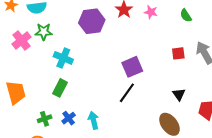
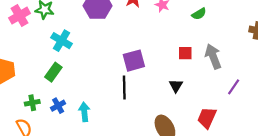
green semicircle: (186, 15) -> (199, 14), turned -96
black line: (127, 93) -> (124, 87), turned -45
black triangle: (179, 94) -> (176, 86), moved

